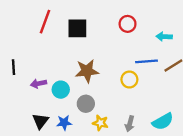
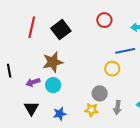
black square: (77, 28) -> (61, 30), turned -30
brown star: (87, 71) -> (53, 62), moved
gray circle: (86, 104) -> (100, 93), moved
black triangle: (40, 121) -> (31, 108), moved

